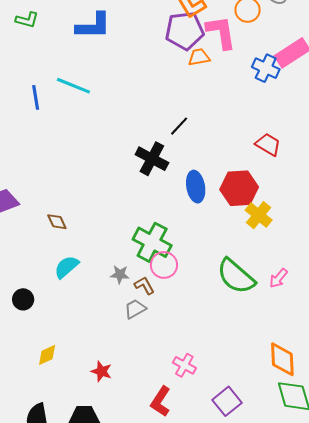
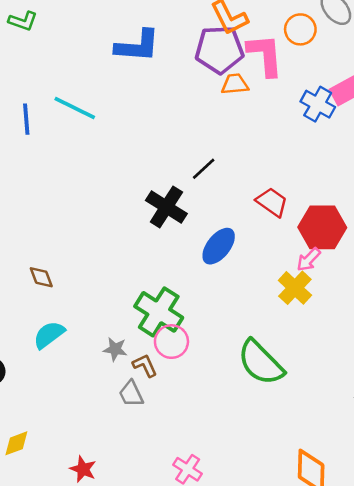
blue L-shape: (93, 26) -> (137, 46), moved
red trapezoid: (268, 144) -> (272, 202), moved
blue ellipse: (196, 187) -> (219, 246), turned 44
red hexagon: (239, 188) -> (322, 227), moved
pink arrow: (278, 278) -> (309, 259), moved
gray trapezoid: (135, 309) -> (131, 394), turned -90

